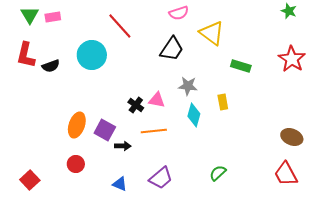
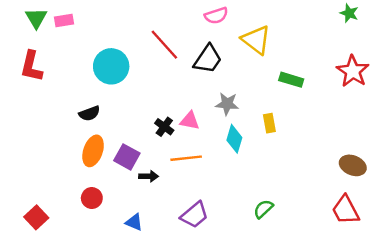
red line: (120, 26) -> (164, 45), moved
black semicircle: (51, 66) -> (89, 113), moved
blue triangle: (120, 184) -> (134, 222), moved

